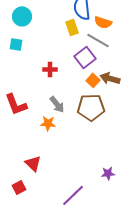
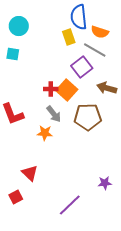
red cross: (50, 69) -> (51, 89), moved
orange square: (93, 80) -> (67, 90), moved, size x1.5

